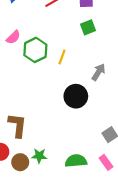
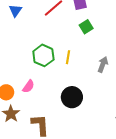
pink semicircle: (13, 37) -> (28, 86), moved
black circle: (76, 96) -> (72, 97), moved

